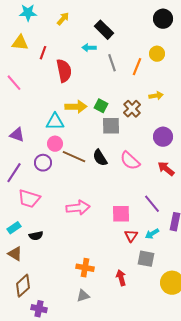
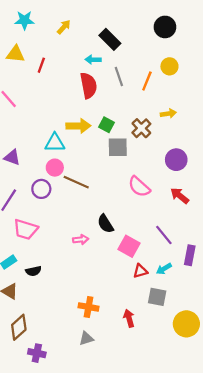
black circle: (163, 19) -> (165, 27), moved
red semicircle: (64, 71) -> (89, 85), moved
black semicircle: (100, 158) -> (105, 224), moved
pink arrow: (78, 208) -> (81, 240), size x0.6
pink square: (121, 214) -> (129, 246), turned 30
red triangle: (131, 236) -> (140, 271), turned 40

